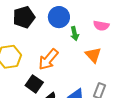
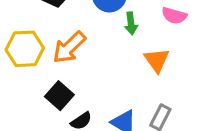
orange arrow: (48, 59) -> (69, 47), moved

